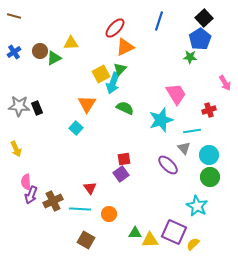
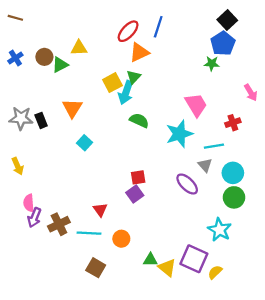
blue line: (159, 21) -> (158, 27), moved
orange triangle: (87, 104) -> (72, 108), moved
yellow triangle: (150, 240) -> (167, 268), turned 42

